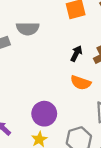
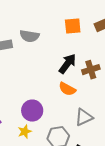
black arrow: (76, 54) -> (67, 64), size x1.5

